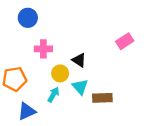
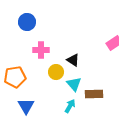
cyan arrow: (53, 95) -> (70, 106), moved
blue triangle: (27, 111) -> (26, 106), turned -36

